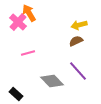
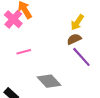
yellow arrow: (79, 25) -> (77, 22), turned -42
purple line: (78, 71) -> (81, 57), moved

